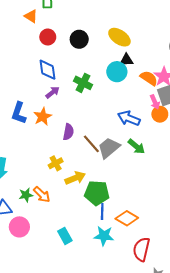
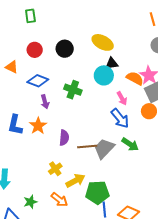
orange triangle: (31, 16) -> (12, 67), moved
blue diamond: (48, 70) -> (38, 81), turned -55
purple arrow: (53, 92) -> (45, 102), turned 120
pink arrow: (155, 102) -> (122, 98), moved
blue arrow: (129, 118) -> (120, 118), turned -145
brown line: (91, 144) -> (87, 147), turned -48
orange arrow: (42, 195) -> (59, 200), moved

